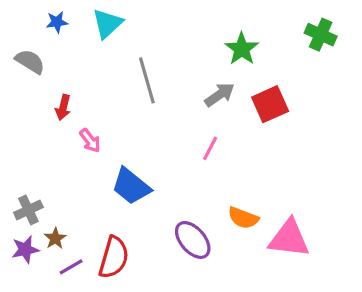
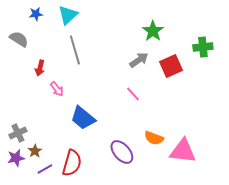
green cross: (321, 35) -> (203, 47), moved, turned -30
gray line: (147, 80) -> (75, 50), moved
pink line: (210, 148) -> (133, 94), turned -70

